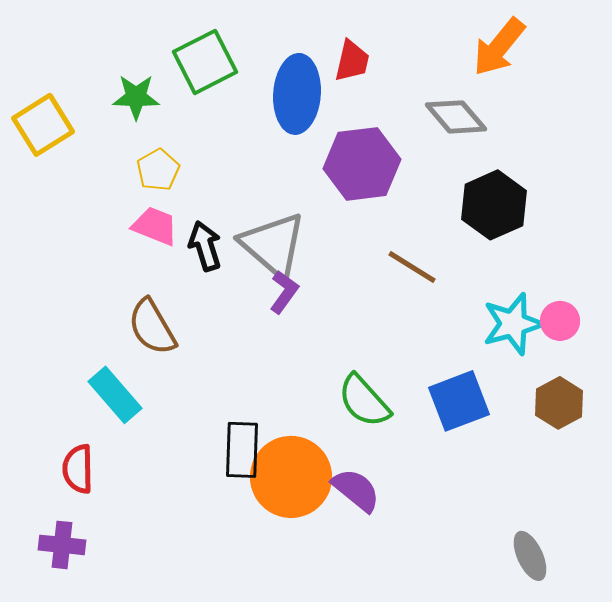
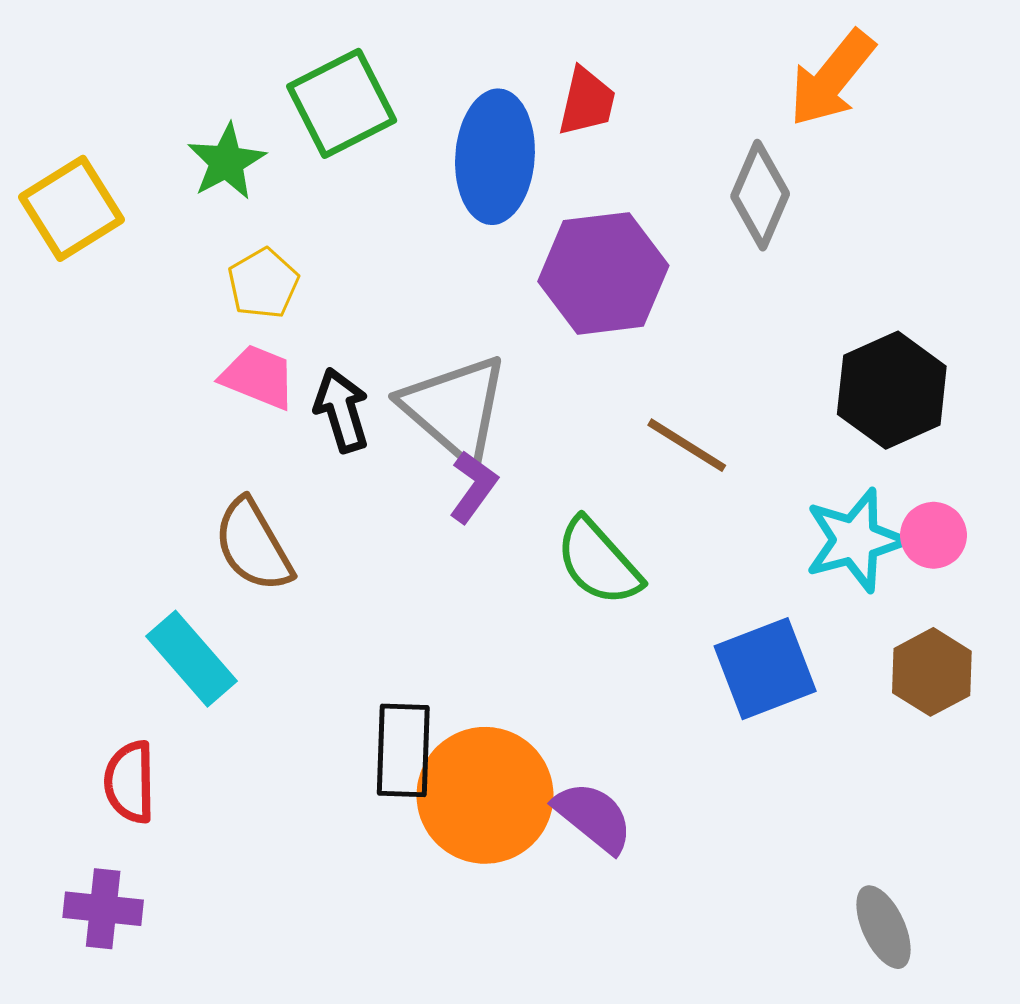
green star: (136, 97) -> (227, 162), turned -30
gray diamond: (456, 117) -> (760, 195), turned 64
black hexagon: (494, 205) -> (892, 390), moved
green semicircle: (364, 401) -> (598, 562), moved

